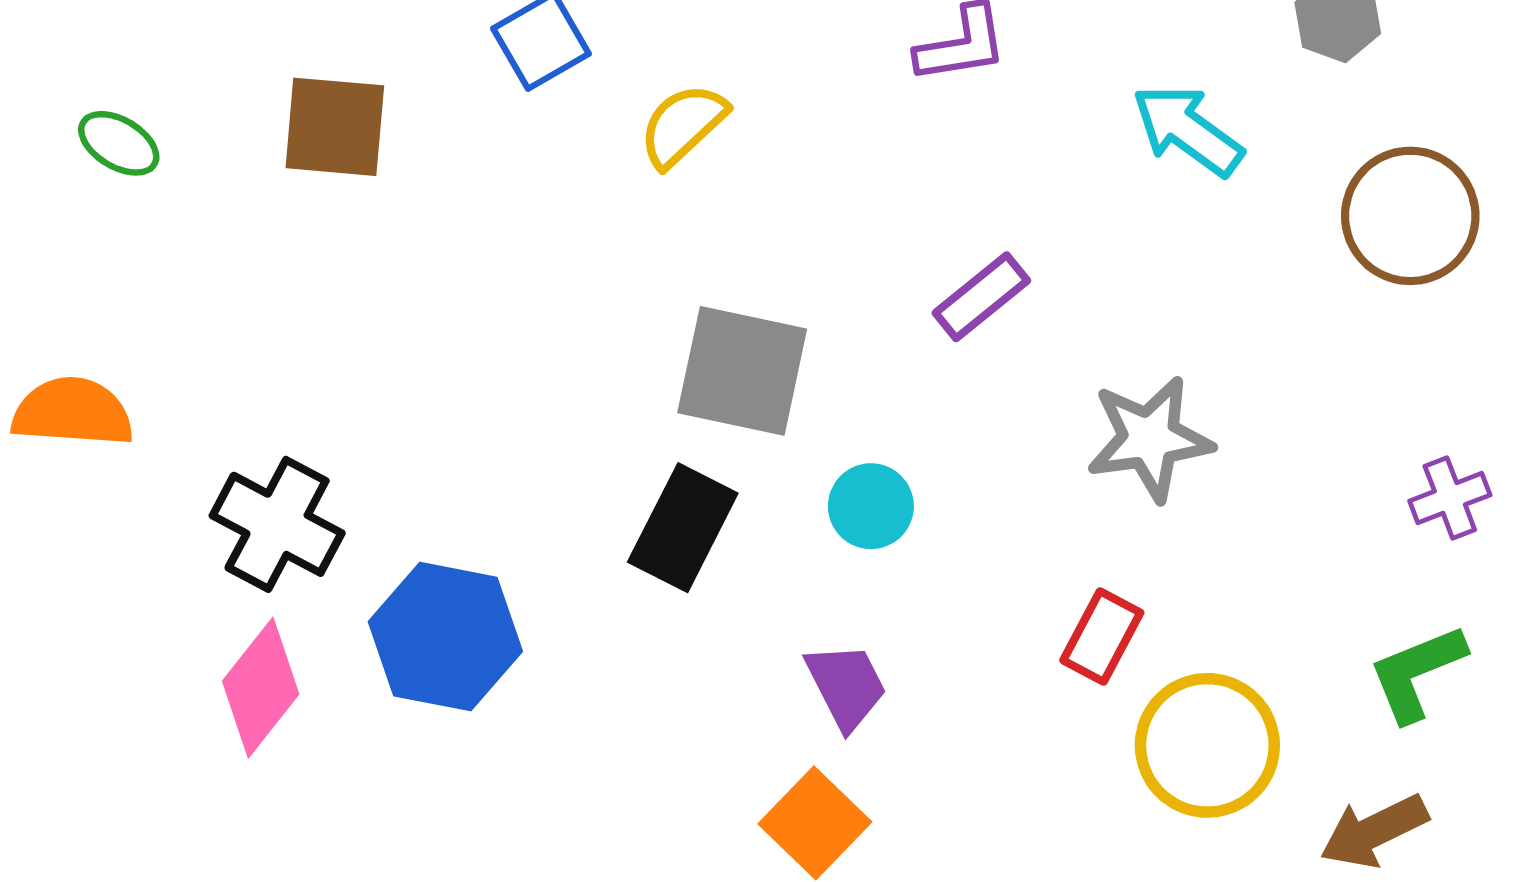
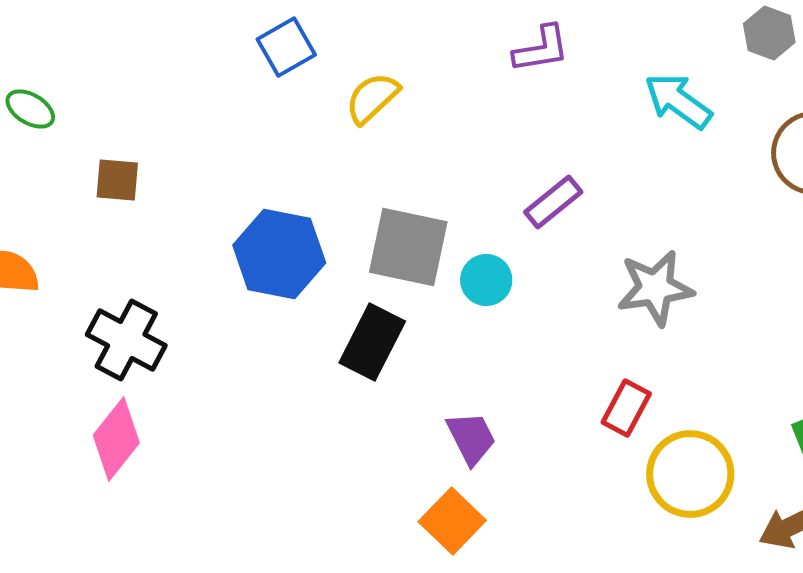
brown square: (335, 127) -> (117, 180), moved, size x0.7
cyan circle: (871, 506) -> (486, 280), moved
blue hexagon: (445, 637) -> (279, 254), moved

